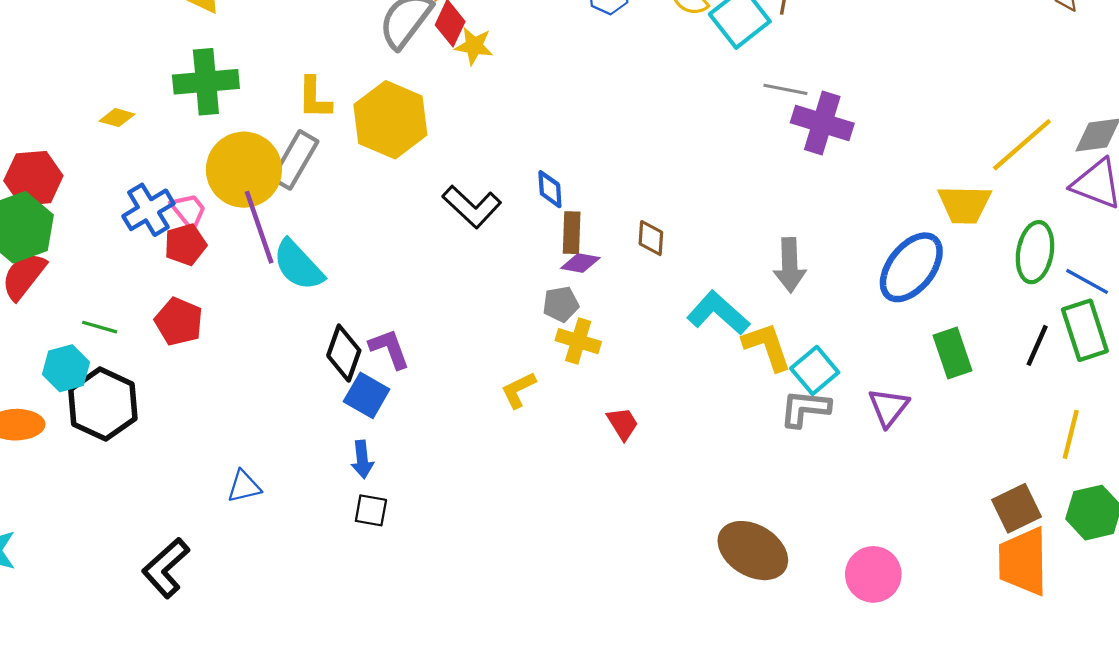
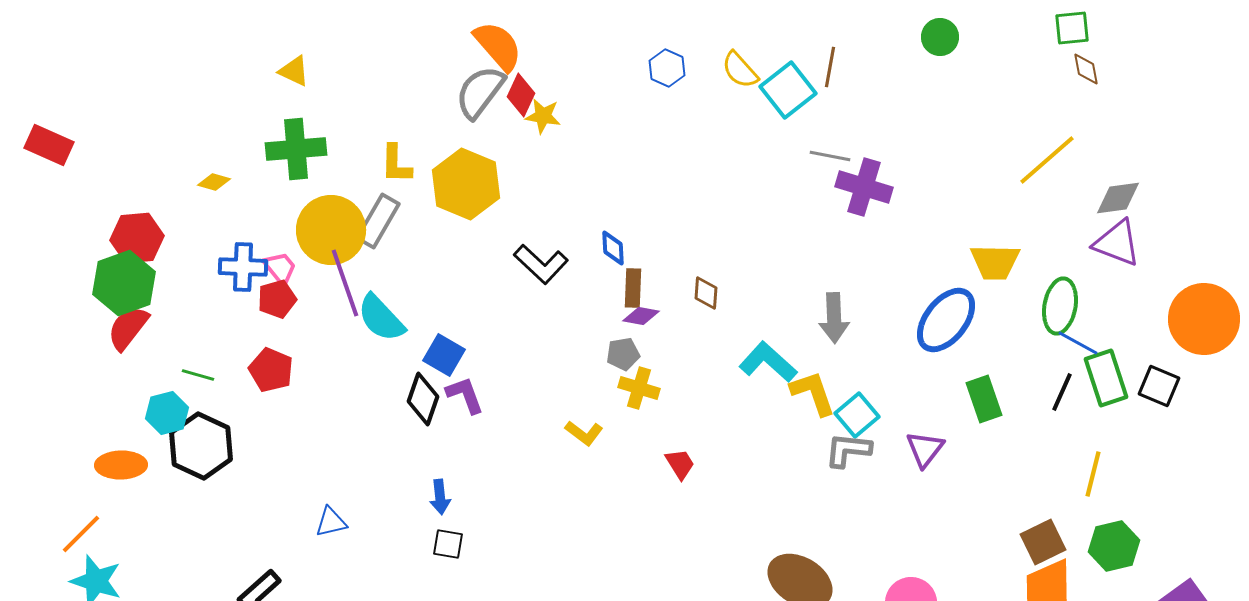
yellow line: (1022, 145) -> (1047, 160), moved
blue cross: (148, 210) -> (243, 267), turned 33
blue line: (1087, 281) -> (1078, 343), moved
yellow L-shape: (518, 390) -> (584, 433), turned -117
blue square: (367, 395) -> (444, 355), moved

